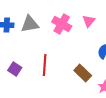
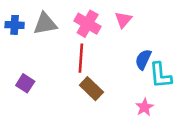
red line: (45, 65) -> (81, 58), moved
brown rectangle: (83, 73) -> (91, 89), moved

